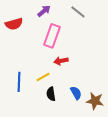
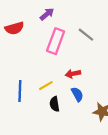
gray line: (78, 12) -> (86, 35), moved
red arrow: (61, 61) -> (73, 74), moved
blue semicircle: (76, 93) -> (77, 94), moved

